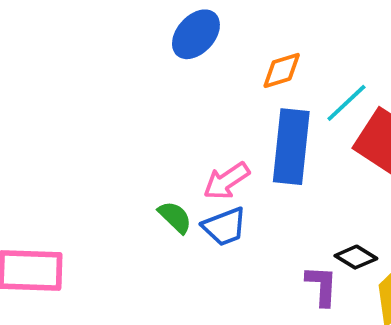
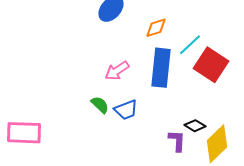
pink arrow: (226, 181) -> (117, 71), moved

